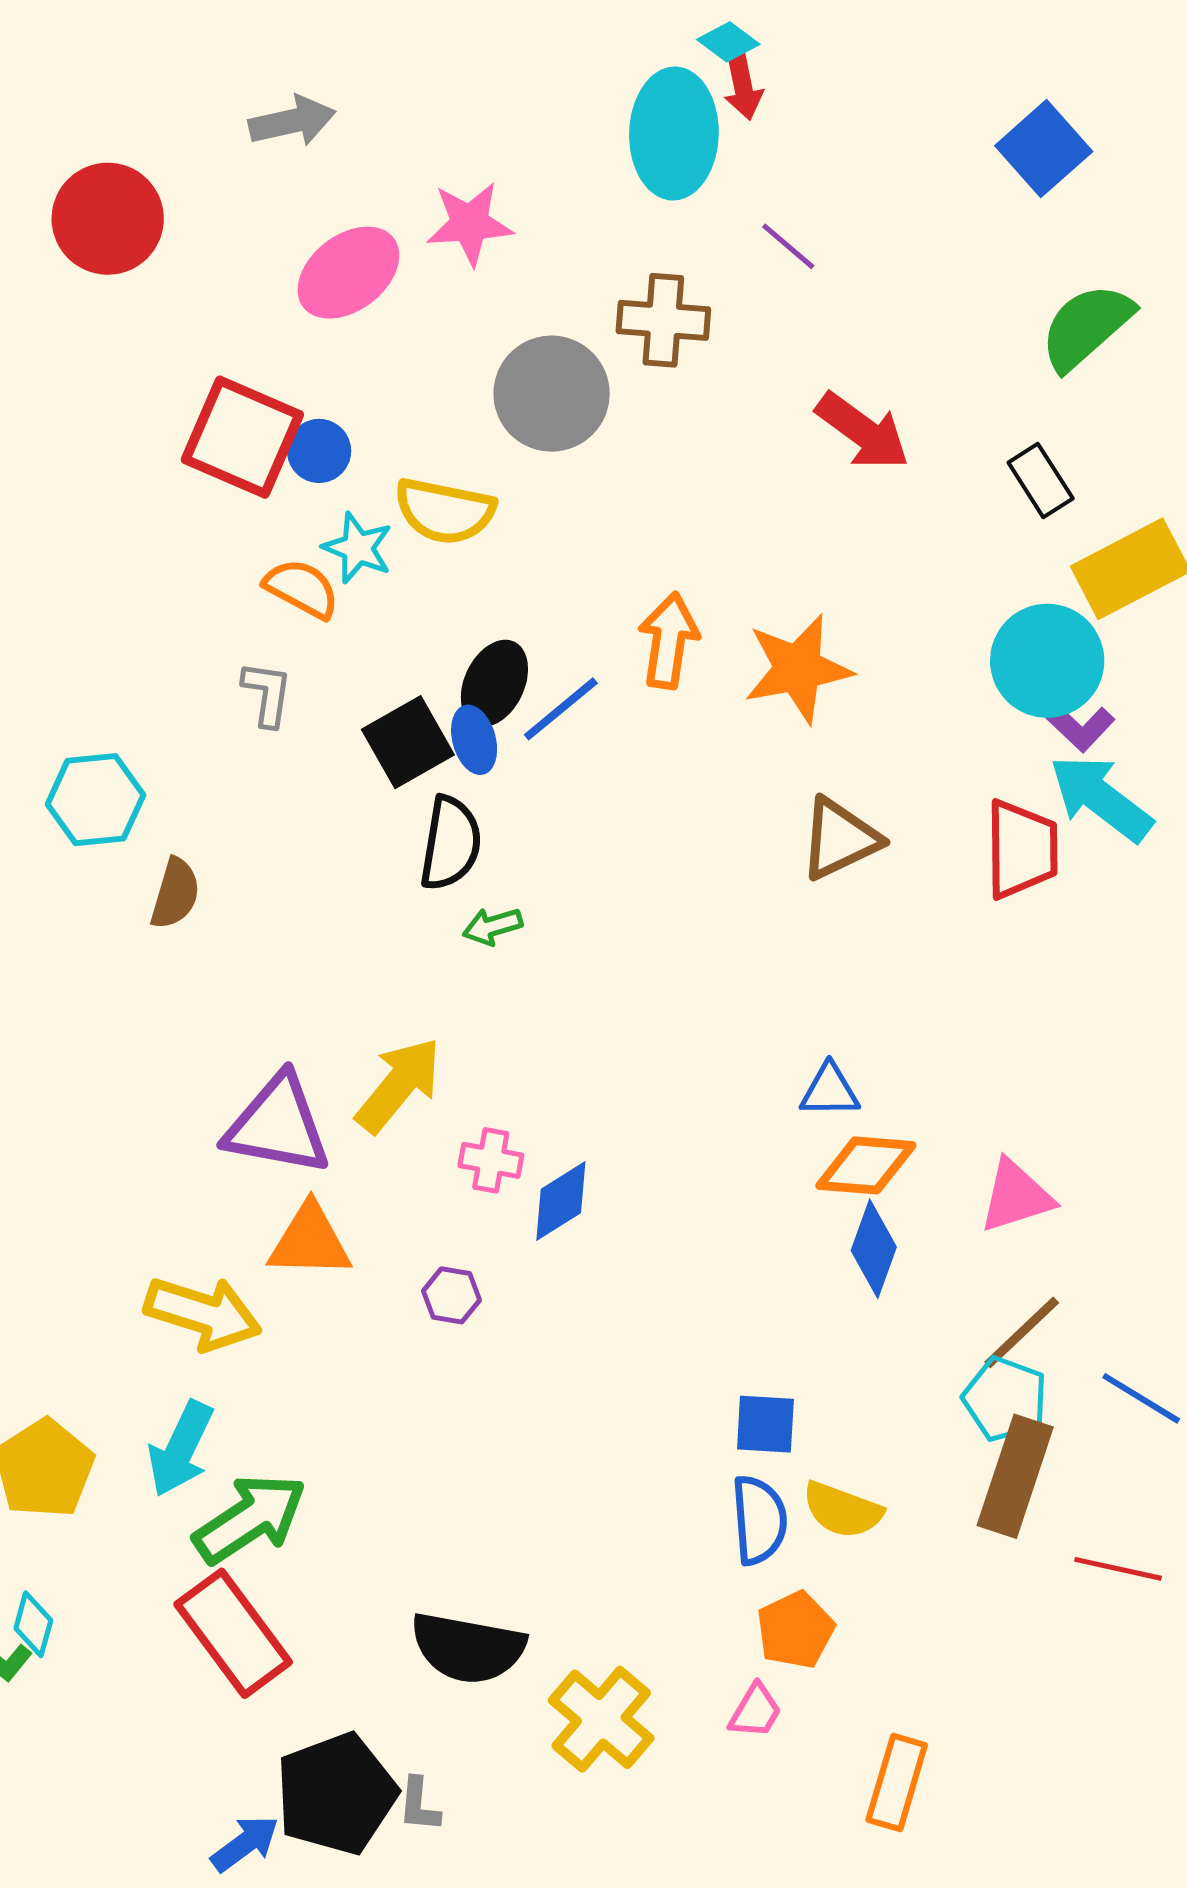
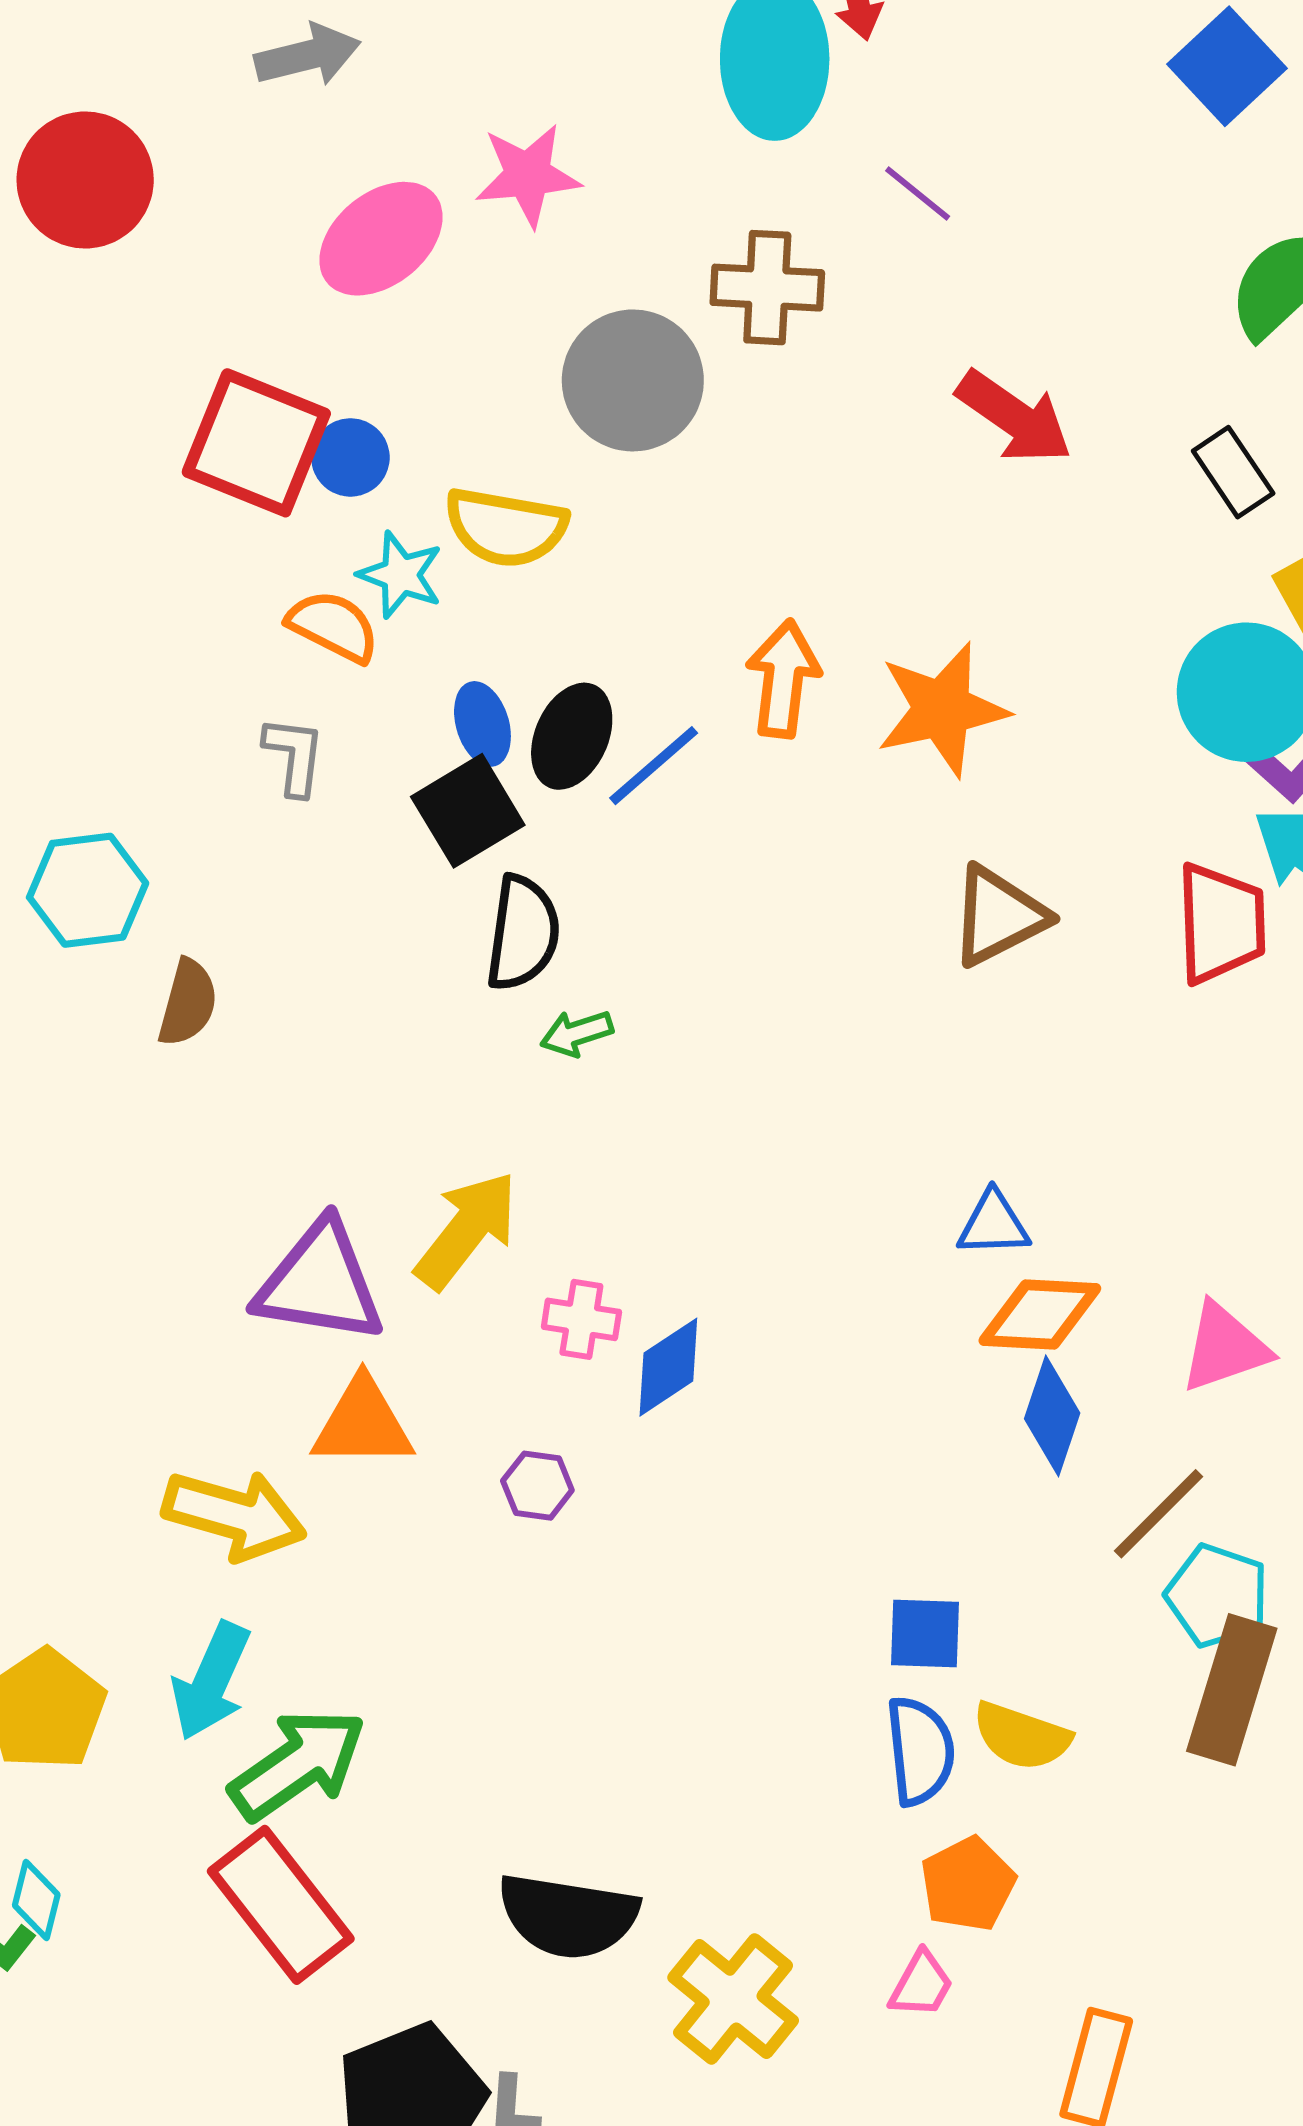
blue ellipse: (474, 740) -> (482, 724), moved
brown line: (1022, 1332) -> (1159, 1514), moved

